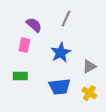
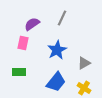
purple semicircle: (34, 25) -> (32, 24), turned -77
blue trapezoid: (60, 87) -> (56, 82), turned -45

